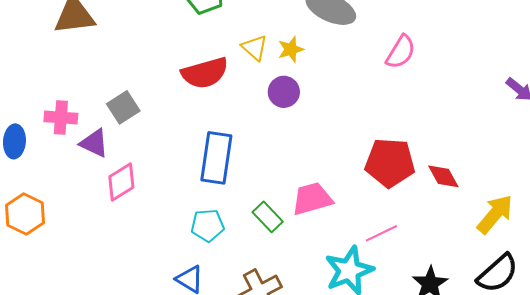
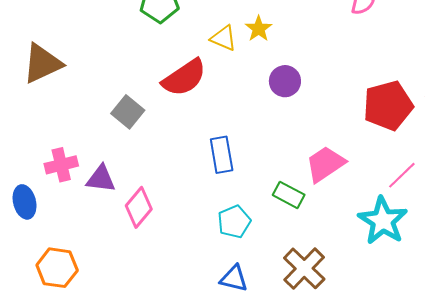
purple circle: (284, 92) -> (285, 81), moved
gray square: (123, 107) -> (128, 112), moved
blue rectangle: (216, 158) -> (222, 155), size x0.7

